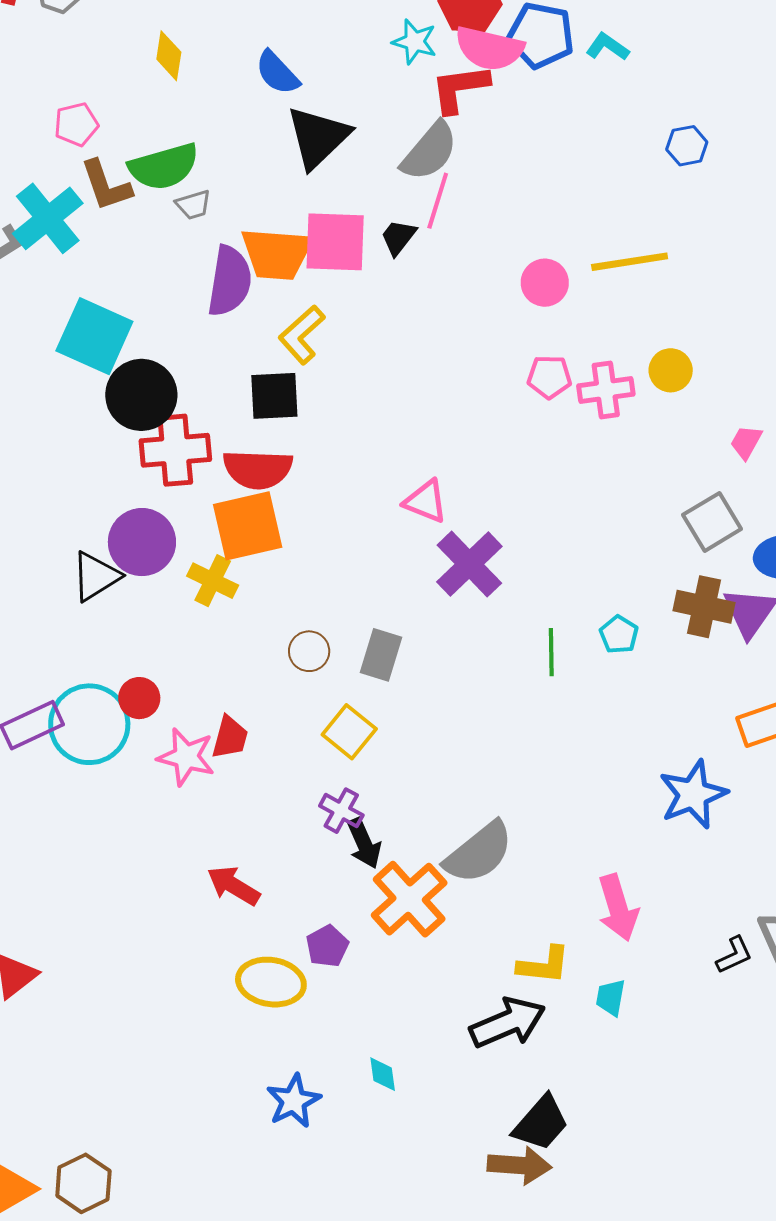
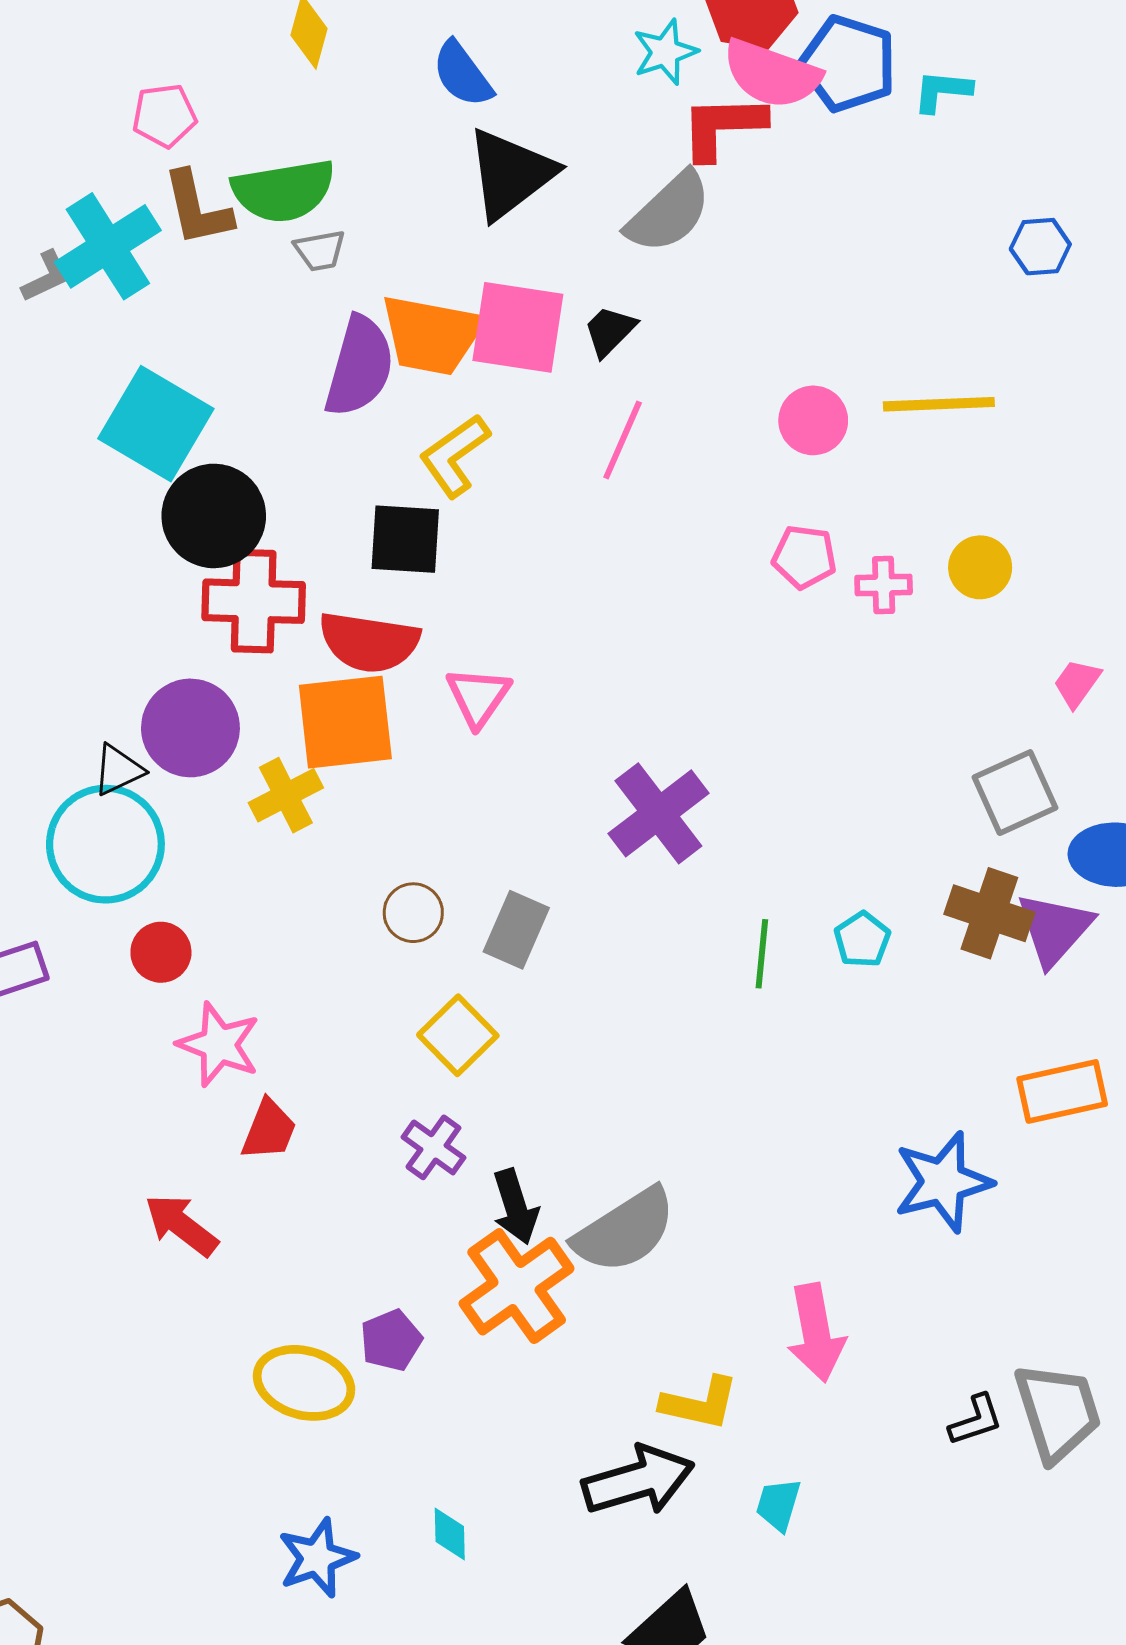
cyan star: (414, 42) -> (665, 52), turned 30
cyan L-shape: (607, 47) -> (942, 91), turned -36
pink line: (438, 201) -> (623, 440), moved
pink cross: (606, 390) -> (884, 585), size x0.7
pink triangle: (426, 501) -> (478, 697), moved, turned 36
black triangle: (96, 576) -> (118, 770), size x0.7
yellow cross: (213, 581) -> (286, 795), turned 30
cyan circle: (89, 724) -> (105, 844), moved
red trapezoid: (230, 737) -> (269, 1130), moved
black arrow: (364, 843) -> (515, 1207), moved
red arrow: (233, 886) -> (181, 1225), moved
cyan trapezoid: (611, 998) -> (778, 1505), moved

